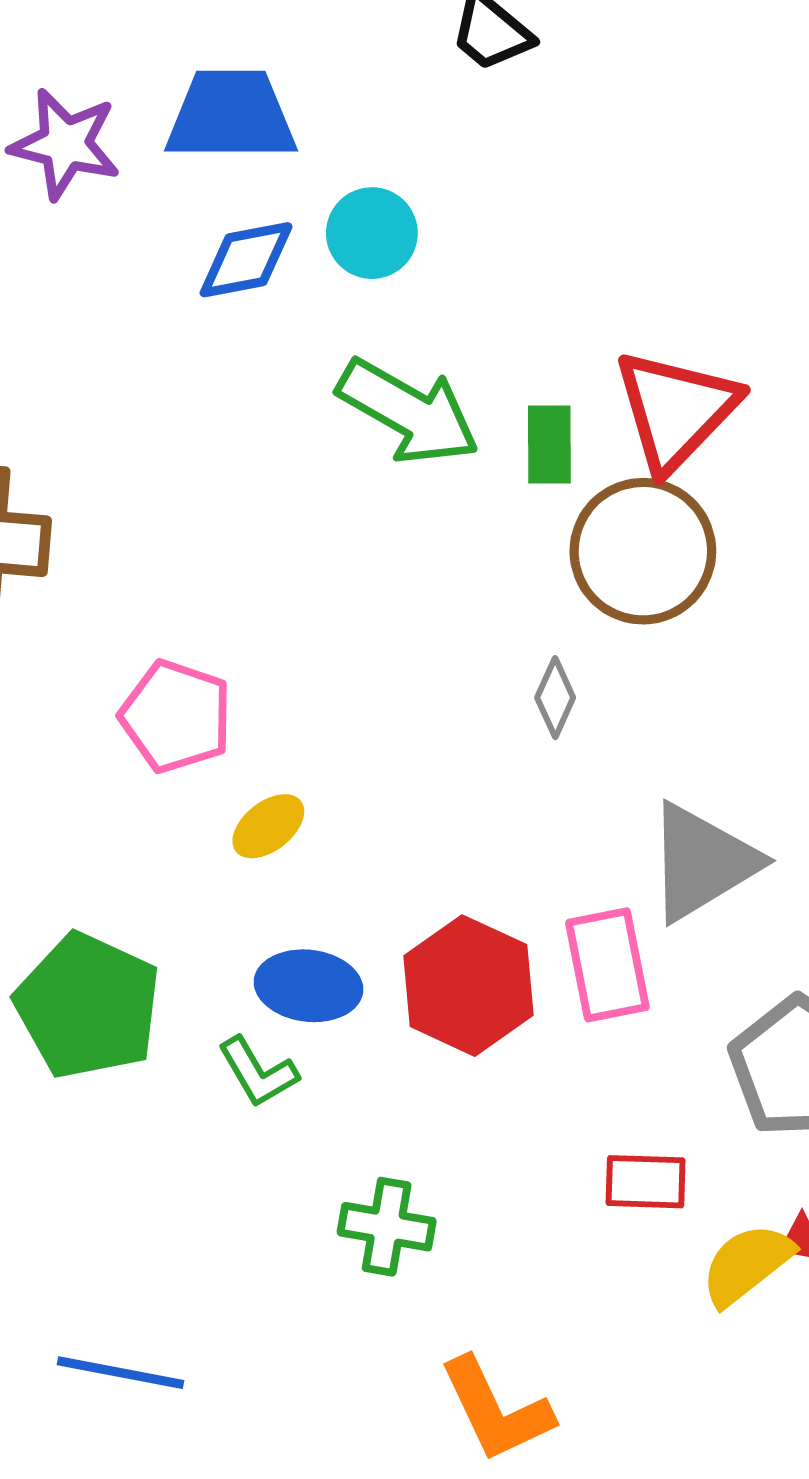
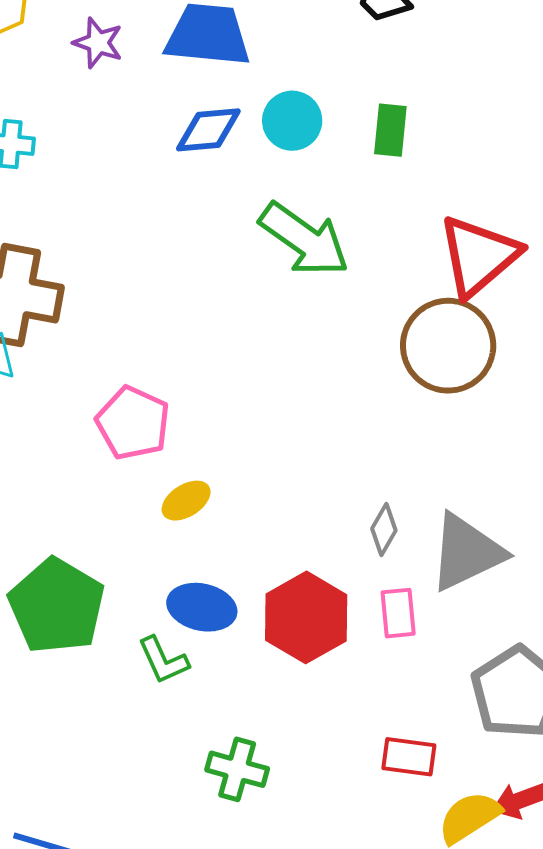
purple star: (65, 144) -> (98, 43), size x0.7
green rectangle: (549, 445) -> (390, 130), moved
gray diamond: (555, 698) -> (384, 529), moved
pink rectangle: (607, 965) -> (398, 613), size x0.7

